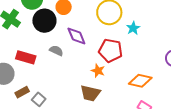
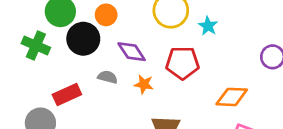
red rectangle: (26, 57) -> (67, 94), turned -30
orange star: (98, 71) -> (144, 84), moved

